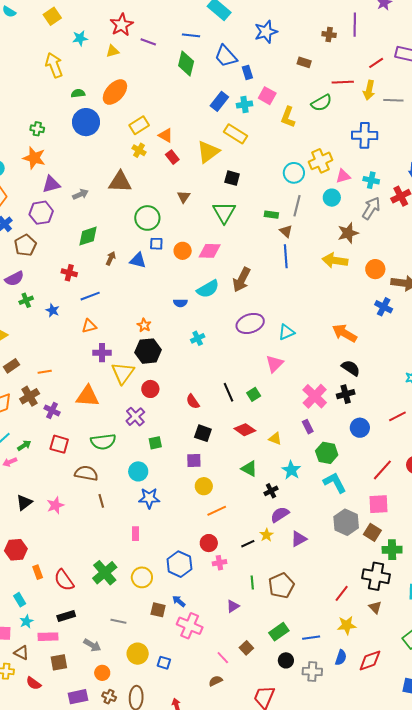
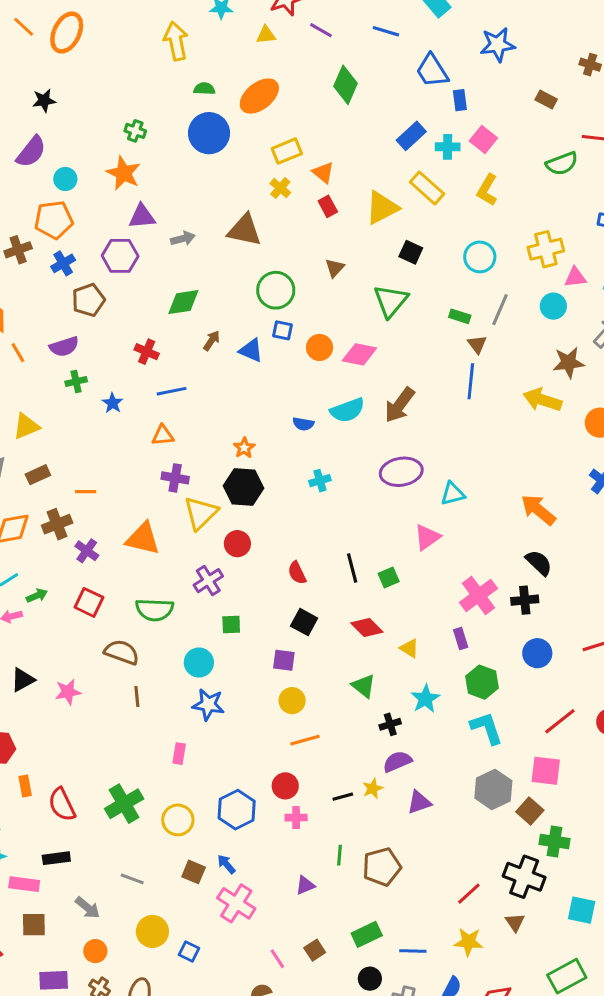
green diamond: (186, 64) -> (346, 85), moved
yellow L-shape: (288, 117) -> (487, 190), moved
cyan circle: (294, 173) -> (480, 257), moved

